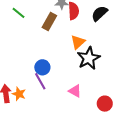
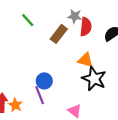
orange triangle: (78, 42) -> (85, 60), turned 49
black star: (89, 58) -> (94, 79), turned -30

